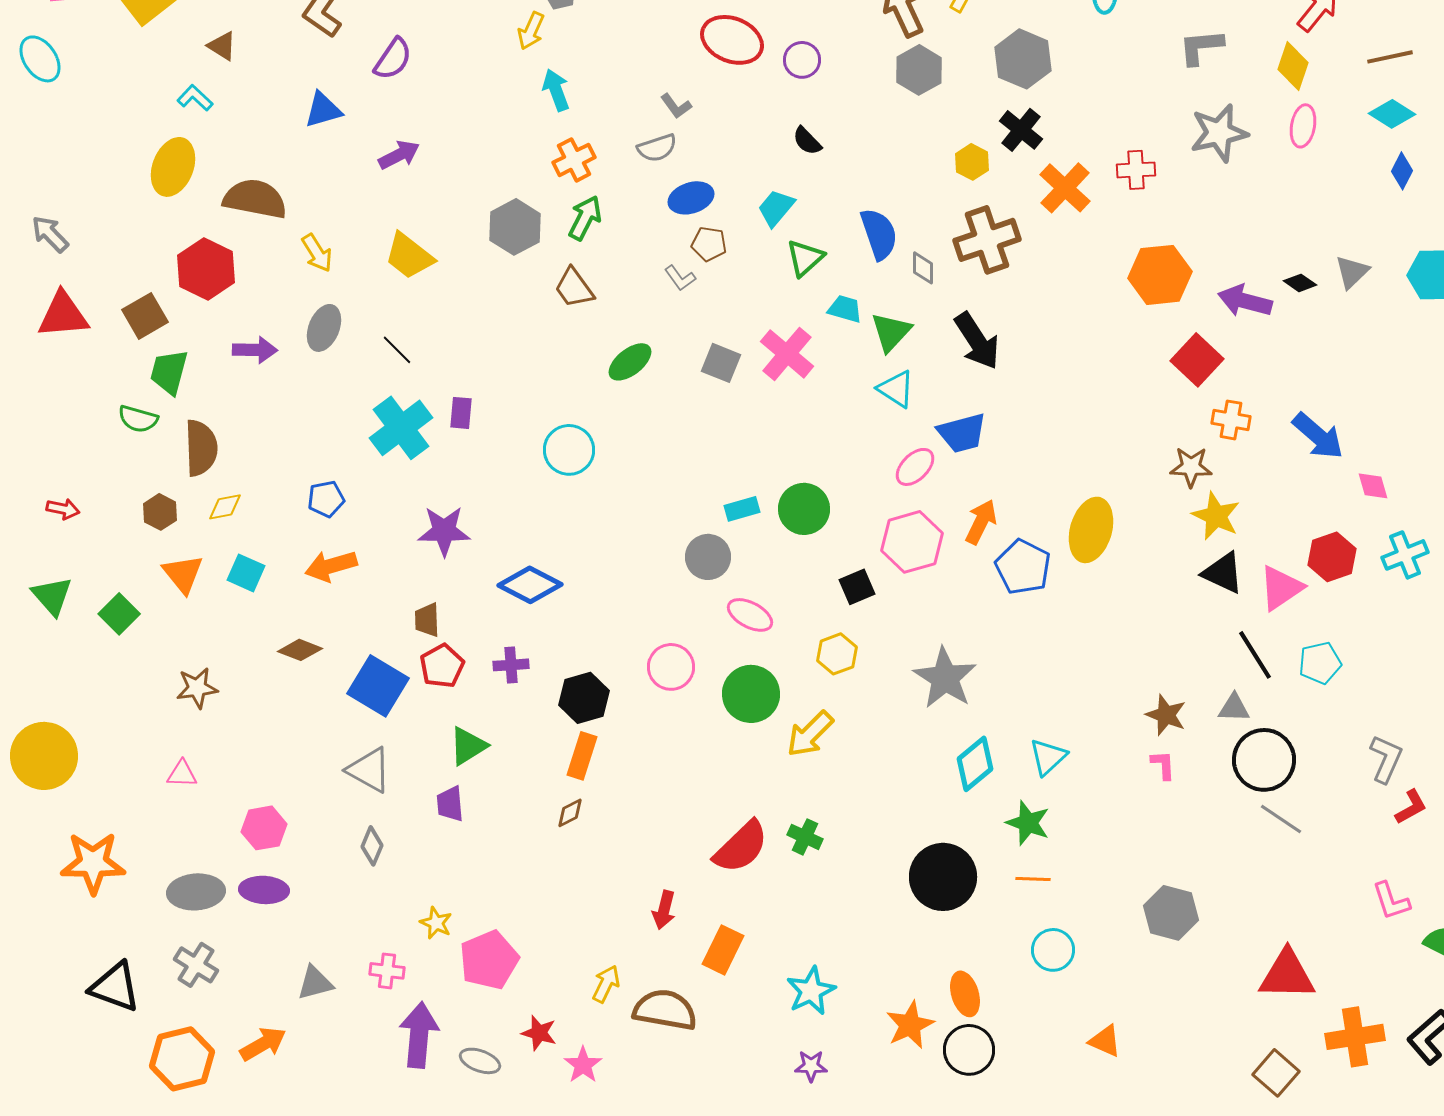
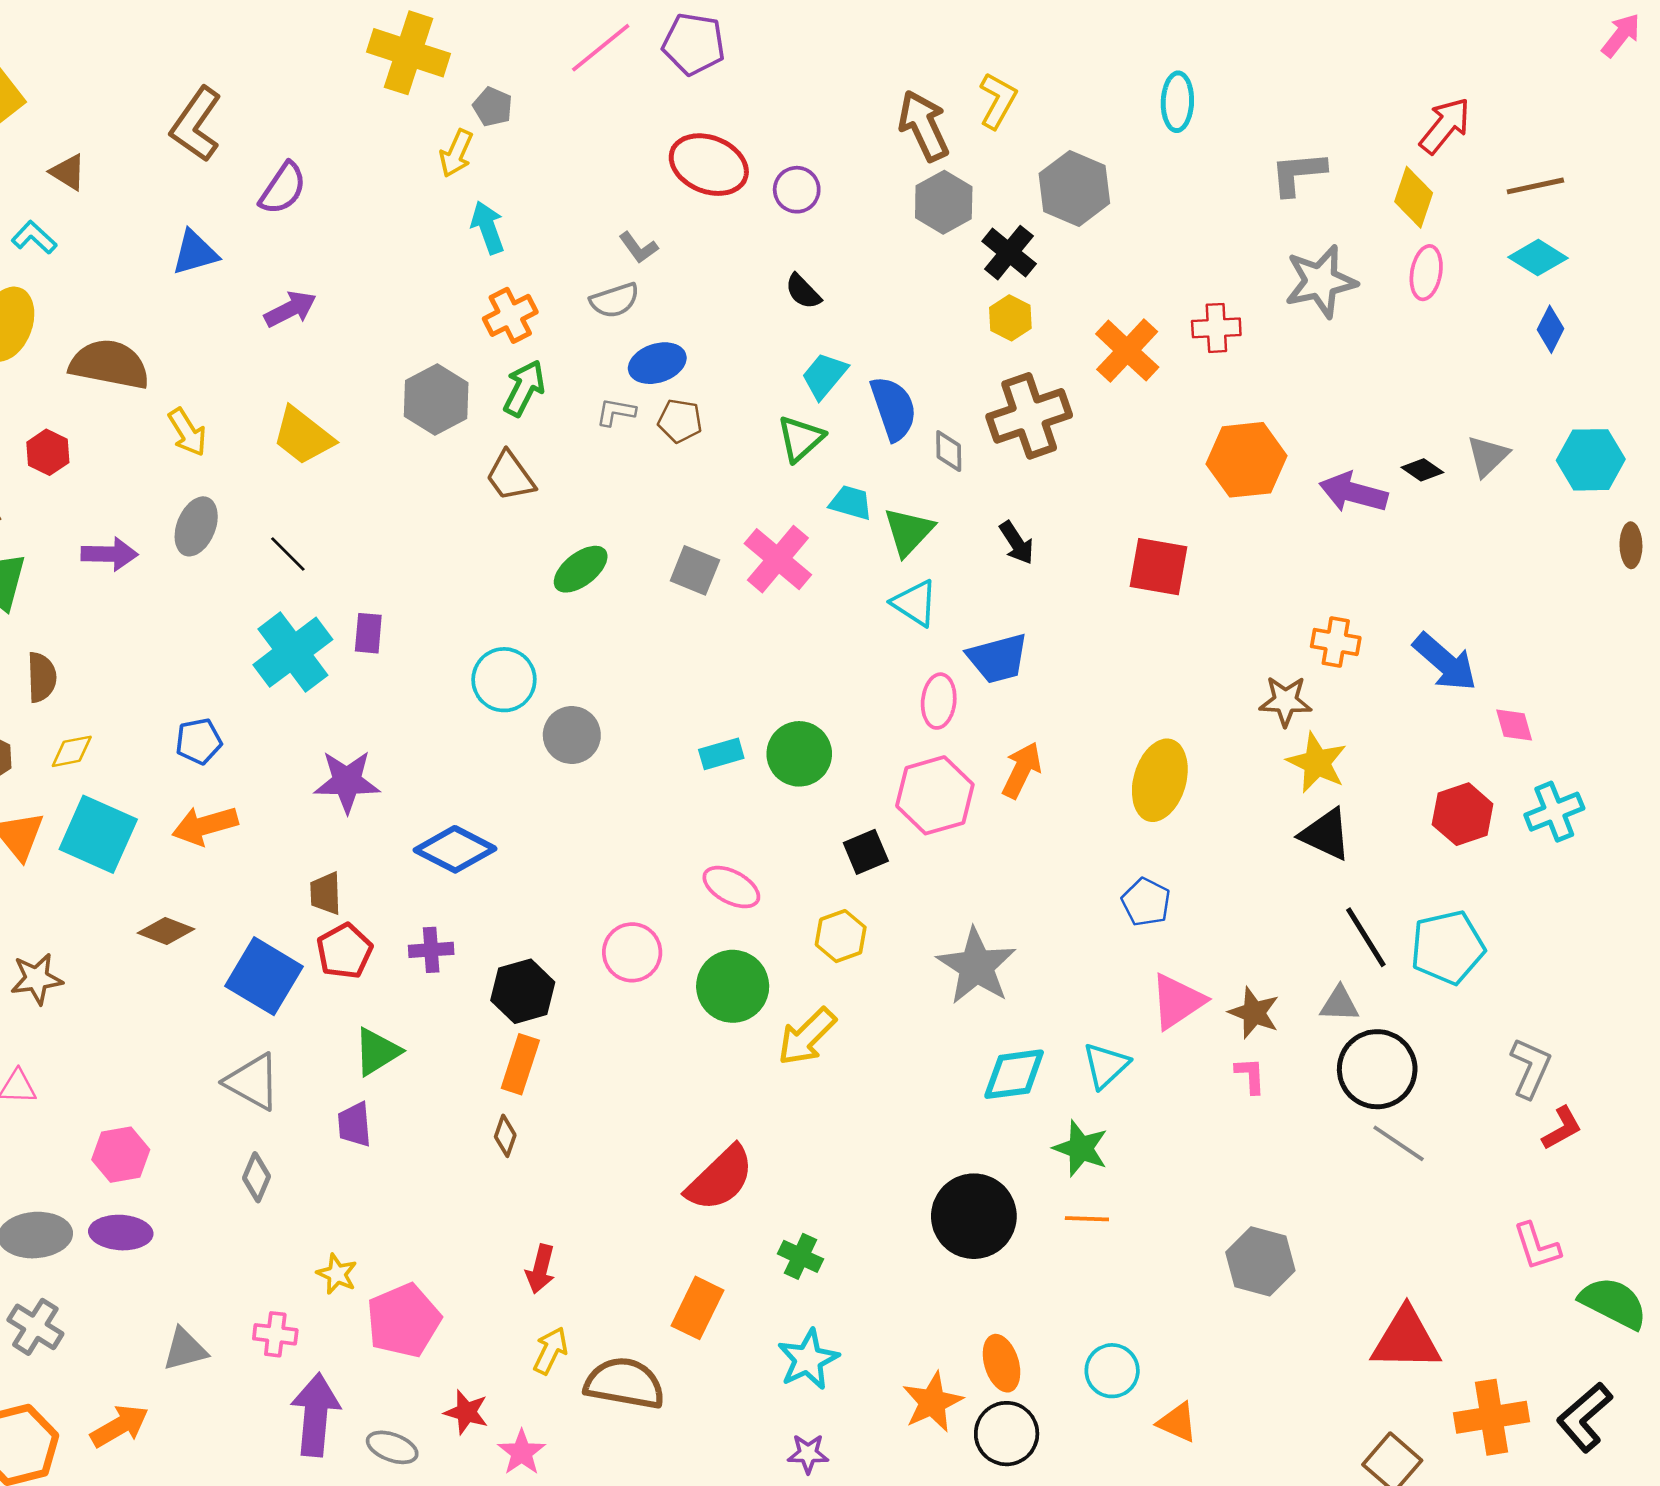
black cross: (1021, 130) -> (1009, 253), moved
cyan trapezoid: (776, 208) -> (824, 376), moved
red hexagon: (206, 269) -> (48, 452), size x0.6
gray L-shape: (680, 278) -> (616, 412), moved, turned 136
black arrow: (977, 341) -> (1017, 543), size x0.6
red square: (1197, 360) -> (1159, 567), moved, turned -33
brown semicircle: (201, 448) -> (42, 677), size x0.7
pink ellipse: (915, 467) -> (939, 701), turned -39
gray circle: (708, 557) -> (572, 735), moved
blue pentagon: (1023, 567) -> (1146, 902), moved, size x0.7
cyan square: (246, 573) -> (98, 834), size x1.6
pink triangle: (1281, 588) -> (1177, 1001), moved
cyan pentagon: (1320, 663) -> (1448, 947), size x1.4
cyan diamond: (975, 764) -> (1014, 1074), turned 32
brown diamond: (570, 813) -> (505, 1136), turned -44
green cross: (805, 837) -> (800, 1256), moved
red arrow: (664, 910) -> (540, 1269), moved
cyan circle: (1053, 950) -> (1112, 1371), moved

